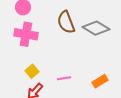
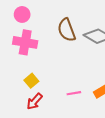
pink line: (64, 78) -> (74, 93), moved

